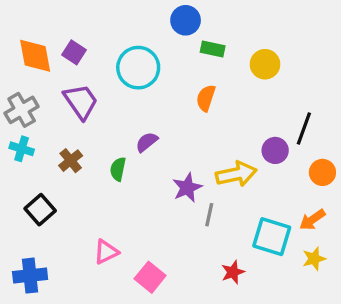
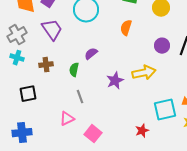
purple circle: (275, 150) -> (162, 46), moved
brown cross: (71, 161) -> (46, 65), turned 32
black square: (40, 210) -> (28, 94), turned 30
gray line: (209, 215) -> (80, 97), moved, turned -32
cyan square: (272, 237) -> (165, 110), turned -30

